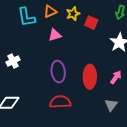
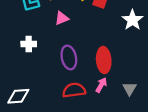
white cross: (13, 61) -> (29, 44), moved, turned 32
pink arrow: (116, 77) -> (101, 85), moved

